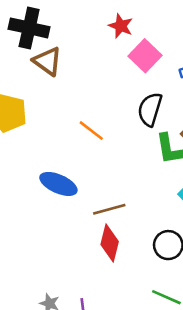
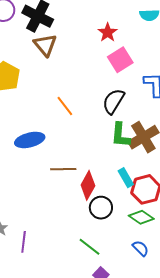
blue ellipse: (58, 184) -> (30, 140), turned -52
red diamond: (110, 243) -> (88, 185), moved

